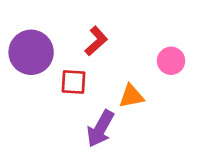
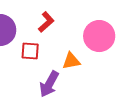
pink circle: (171, 61) -> (99, 36), size x1.6

